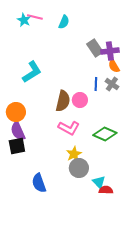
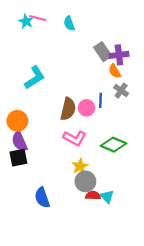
cyan semicircle: (64, 22) -> (69, 24), turned 136
orange semicircle: (114, 66) -> (115, 71), moved
blue line: (96, 84) -> (101, 100), moved
red semicircle: (106, 190) -> (93, 195), moved

